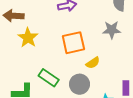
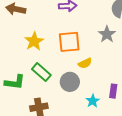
gray star: (112, 30) -> (107, 34), turned 30
yellow star: (28, 38) -> (34, 41), moved

